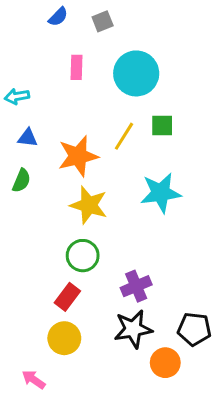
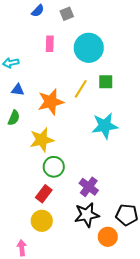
yellow star: (89, 205) -> (42, 140), moved, turned -30
purple cross: (136, 286) -> (89, 187), turned -30
pink arrow: (34, 380) -> (22, 248), turned 49

